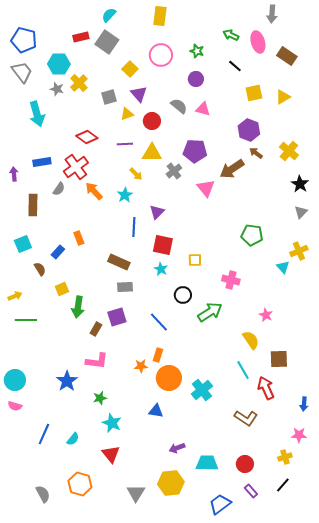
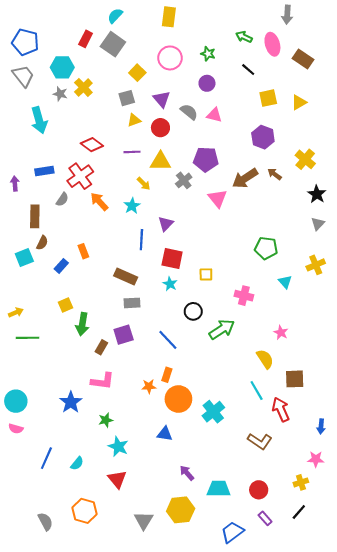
red rectangle: (81, 37) -> (86, 39), turned -49
purple triangle: (139, 94) -> (162, 99), moved
gray square: (109, 97) -> (127, 98), moved
brown arrow: (256, 153) -> (275, 174), moved
cyan triangle: (283, 267) -> (285, 282), moved
brown semicircle: (40, 269) -> (42, 243), moved, turned 56
purple arrow: (177, 448) -> (187, 473), turned 70

